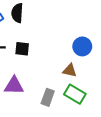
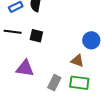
green rectangle: (75, 94) -> (79, 83), turned -30

